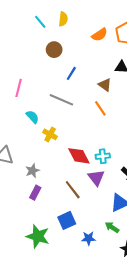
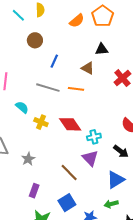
orange line: (100, 108) -> (76, 89), moved, turned -42
red diamond: (79, 156) -> (70, 124), moved
purple rectangle: (35, 193) -> (34, 191), moved
green arrow: (112, 227) -> (111, 204), turned -40

